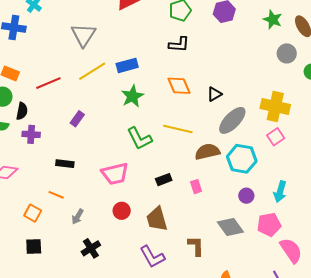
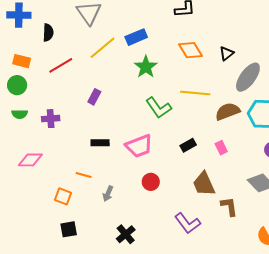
black semicircle: (22, 111) -> (48, 33), moved
black rectangle: (65, 164) -> (100, 143), moved
brown trapezoid: (157, 219) -> (204, 184), moved
black cross: (91, 248) -> (126, 234), moved

